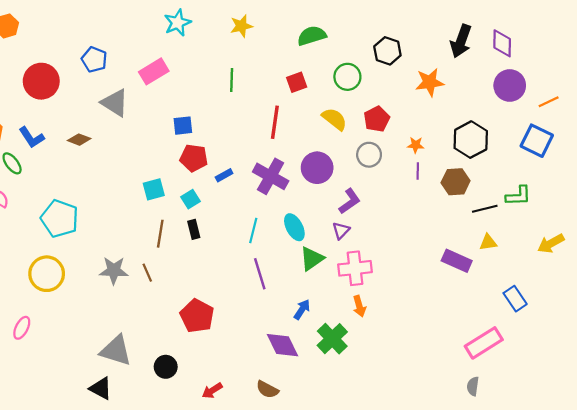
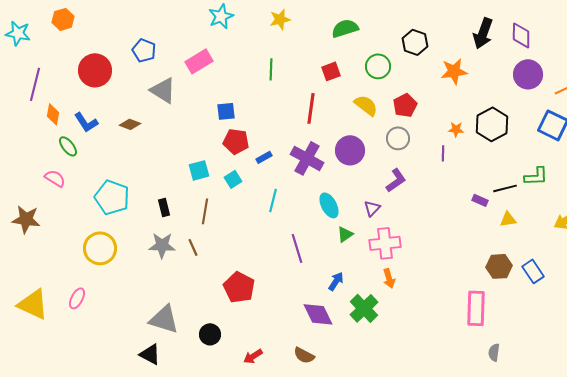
orange star: (416, 145) -> (456, 129), moved
brown hexagon: (456, 182) -> (499, 266), moved
purple L-shape: (350, 201) -> (396, 180), moved
black rectangle: (194, 229) -> (164, 207), moved
cyan line: (253, 230) -> (273, 200), moved
green triangle: (312, 259) -> (345, 234), size x0.7
purple rectangle: (457, 261) -> (480, 200), moved, size x0.6
pink rectangle: (484, 343) -> (476, 308), moved, turned -56

